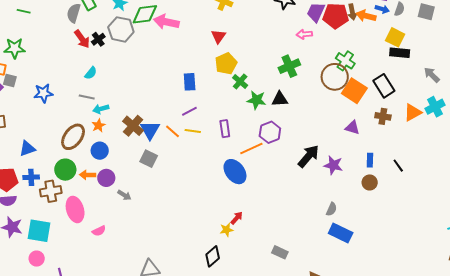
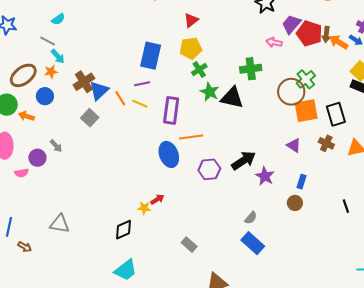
blue rectangle: (190, 82) -> (151, 56), size x1.5
orange square: (354, 91) -> (306, 111), turned 30
black triangle: (280, 99) -> (232, 98), size x1.4
cyan arrow: (101, 109) -> (58, 56), turned -133
purple rectangle: (225, 129) -> (171, 110), size x1.5
purple hexagon: (270, 132) -> (209, 169), moved
black line: (398, 166) -> (346, 206), moved
purple circle: (106, 178) -> (37, 158), moved

